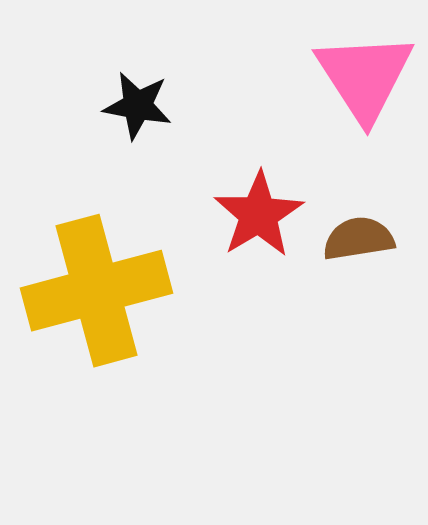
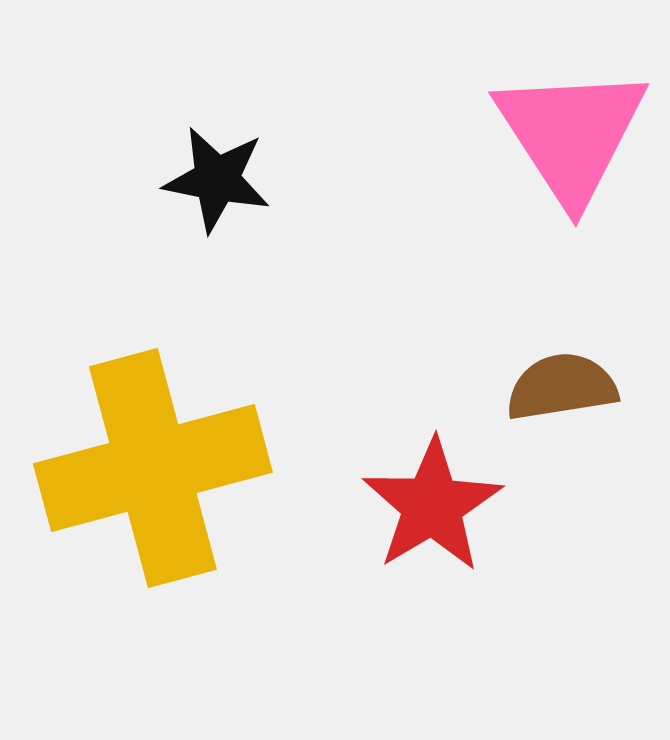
red star: (258, 215) -> (432, 505), moved

